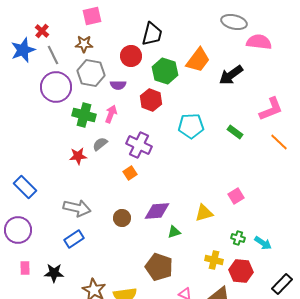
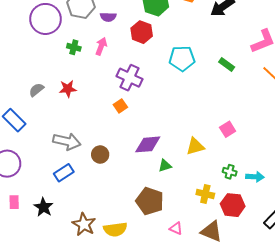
green cross: (84, 115) -> (74, 47), size x0.6
gray semicircle: (100, 144) -> (36, 90), moved
brown circle: (122, 218) -> (100, 155), moved
cyan arrow: (263, 243) -> (255, 177), turned -30
black star: (54, 273) -> (43, 207), turned 30

